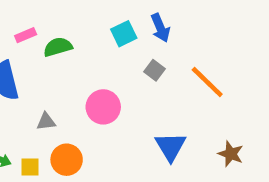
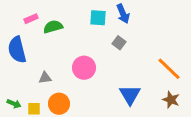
cyan square: (124, 34) -> (98, 18), turned 30
orange line: (207, 82) -> (169, 69), moved

